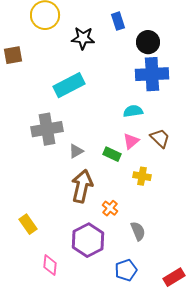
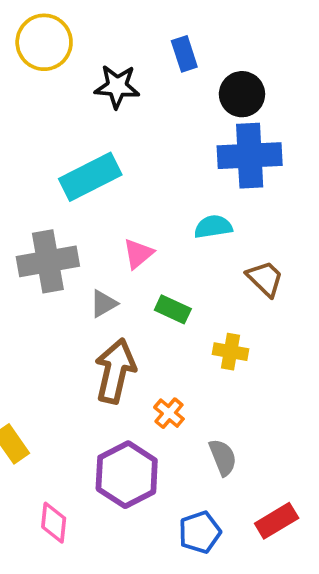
pink triangle: (131, 141) -> (138, 254), moved
red rectangle: (174, 277) -> (277, 521), moved

